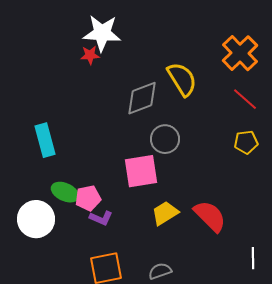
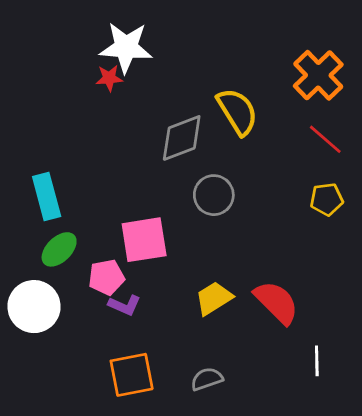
pink square: (141, 171) -> (144, 240), moved
green ellipse: (65, 192) -> (59, 249), moved, turned -68
white line: (253, 258) -> (317, 361), moved

